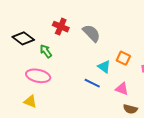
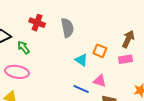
gray semicircle: (91, 33) -> (67, 28), turned 36
blue line: (92, 83) -> (81, 89), moved

